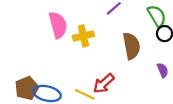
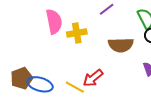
brown semicircle: (131, 46) -> (121, 45), turned 95

